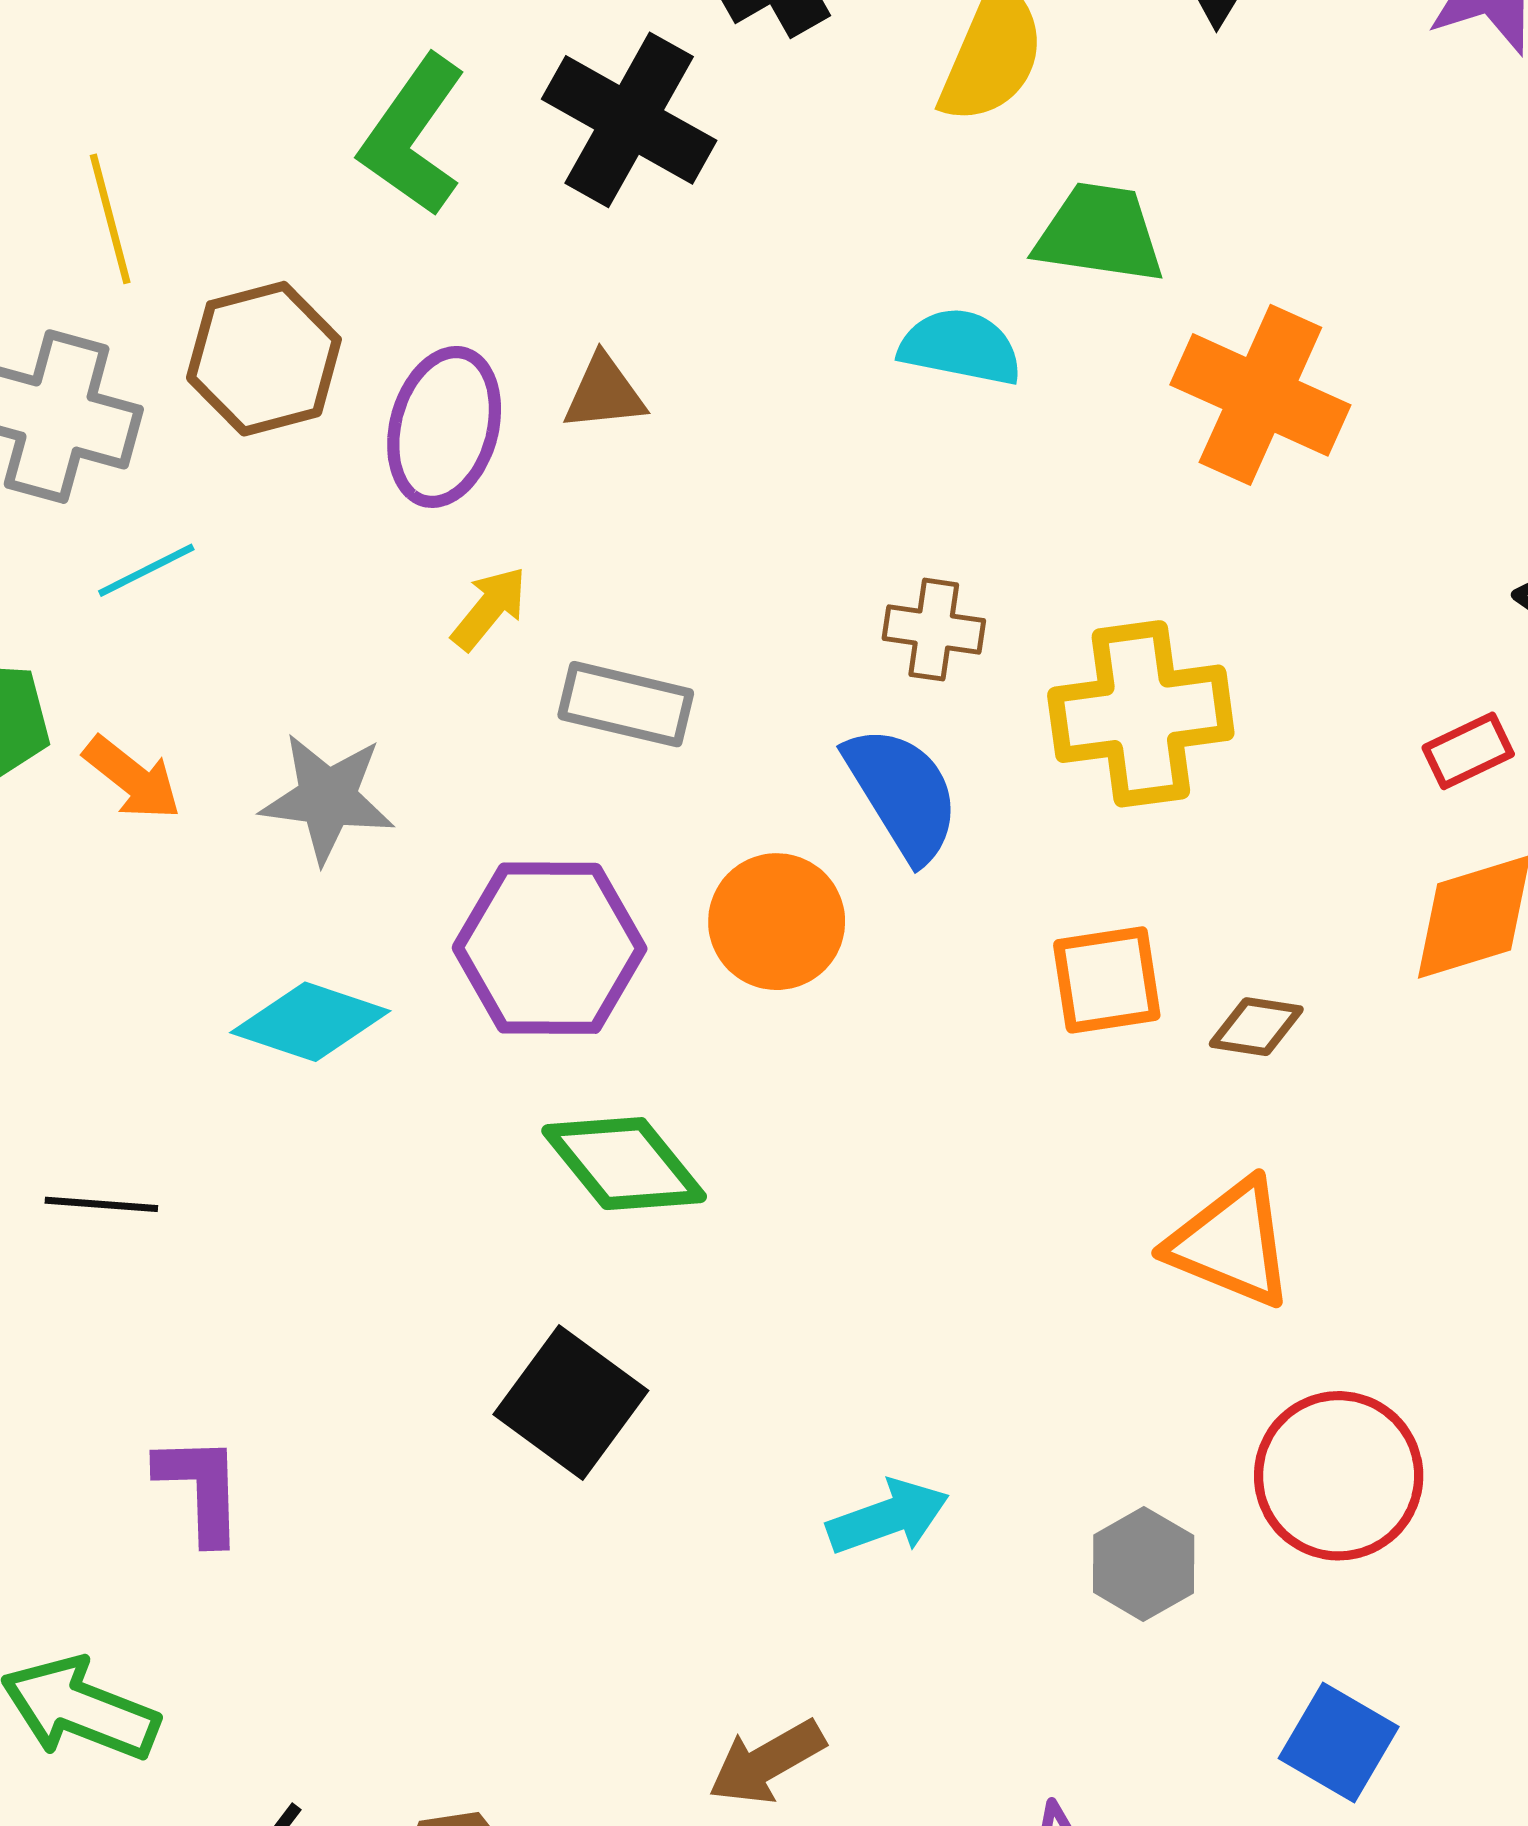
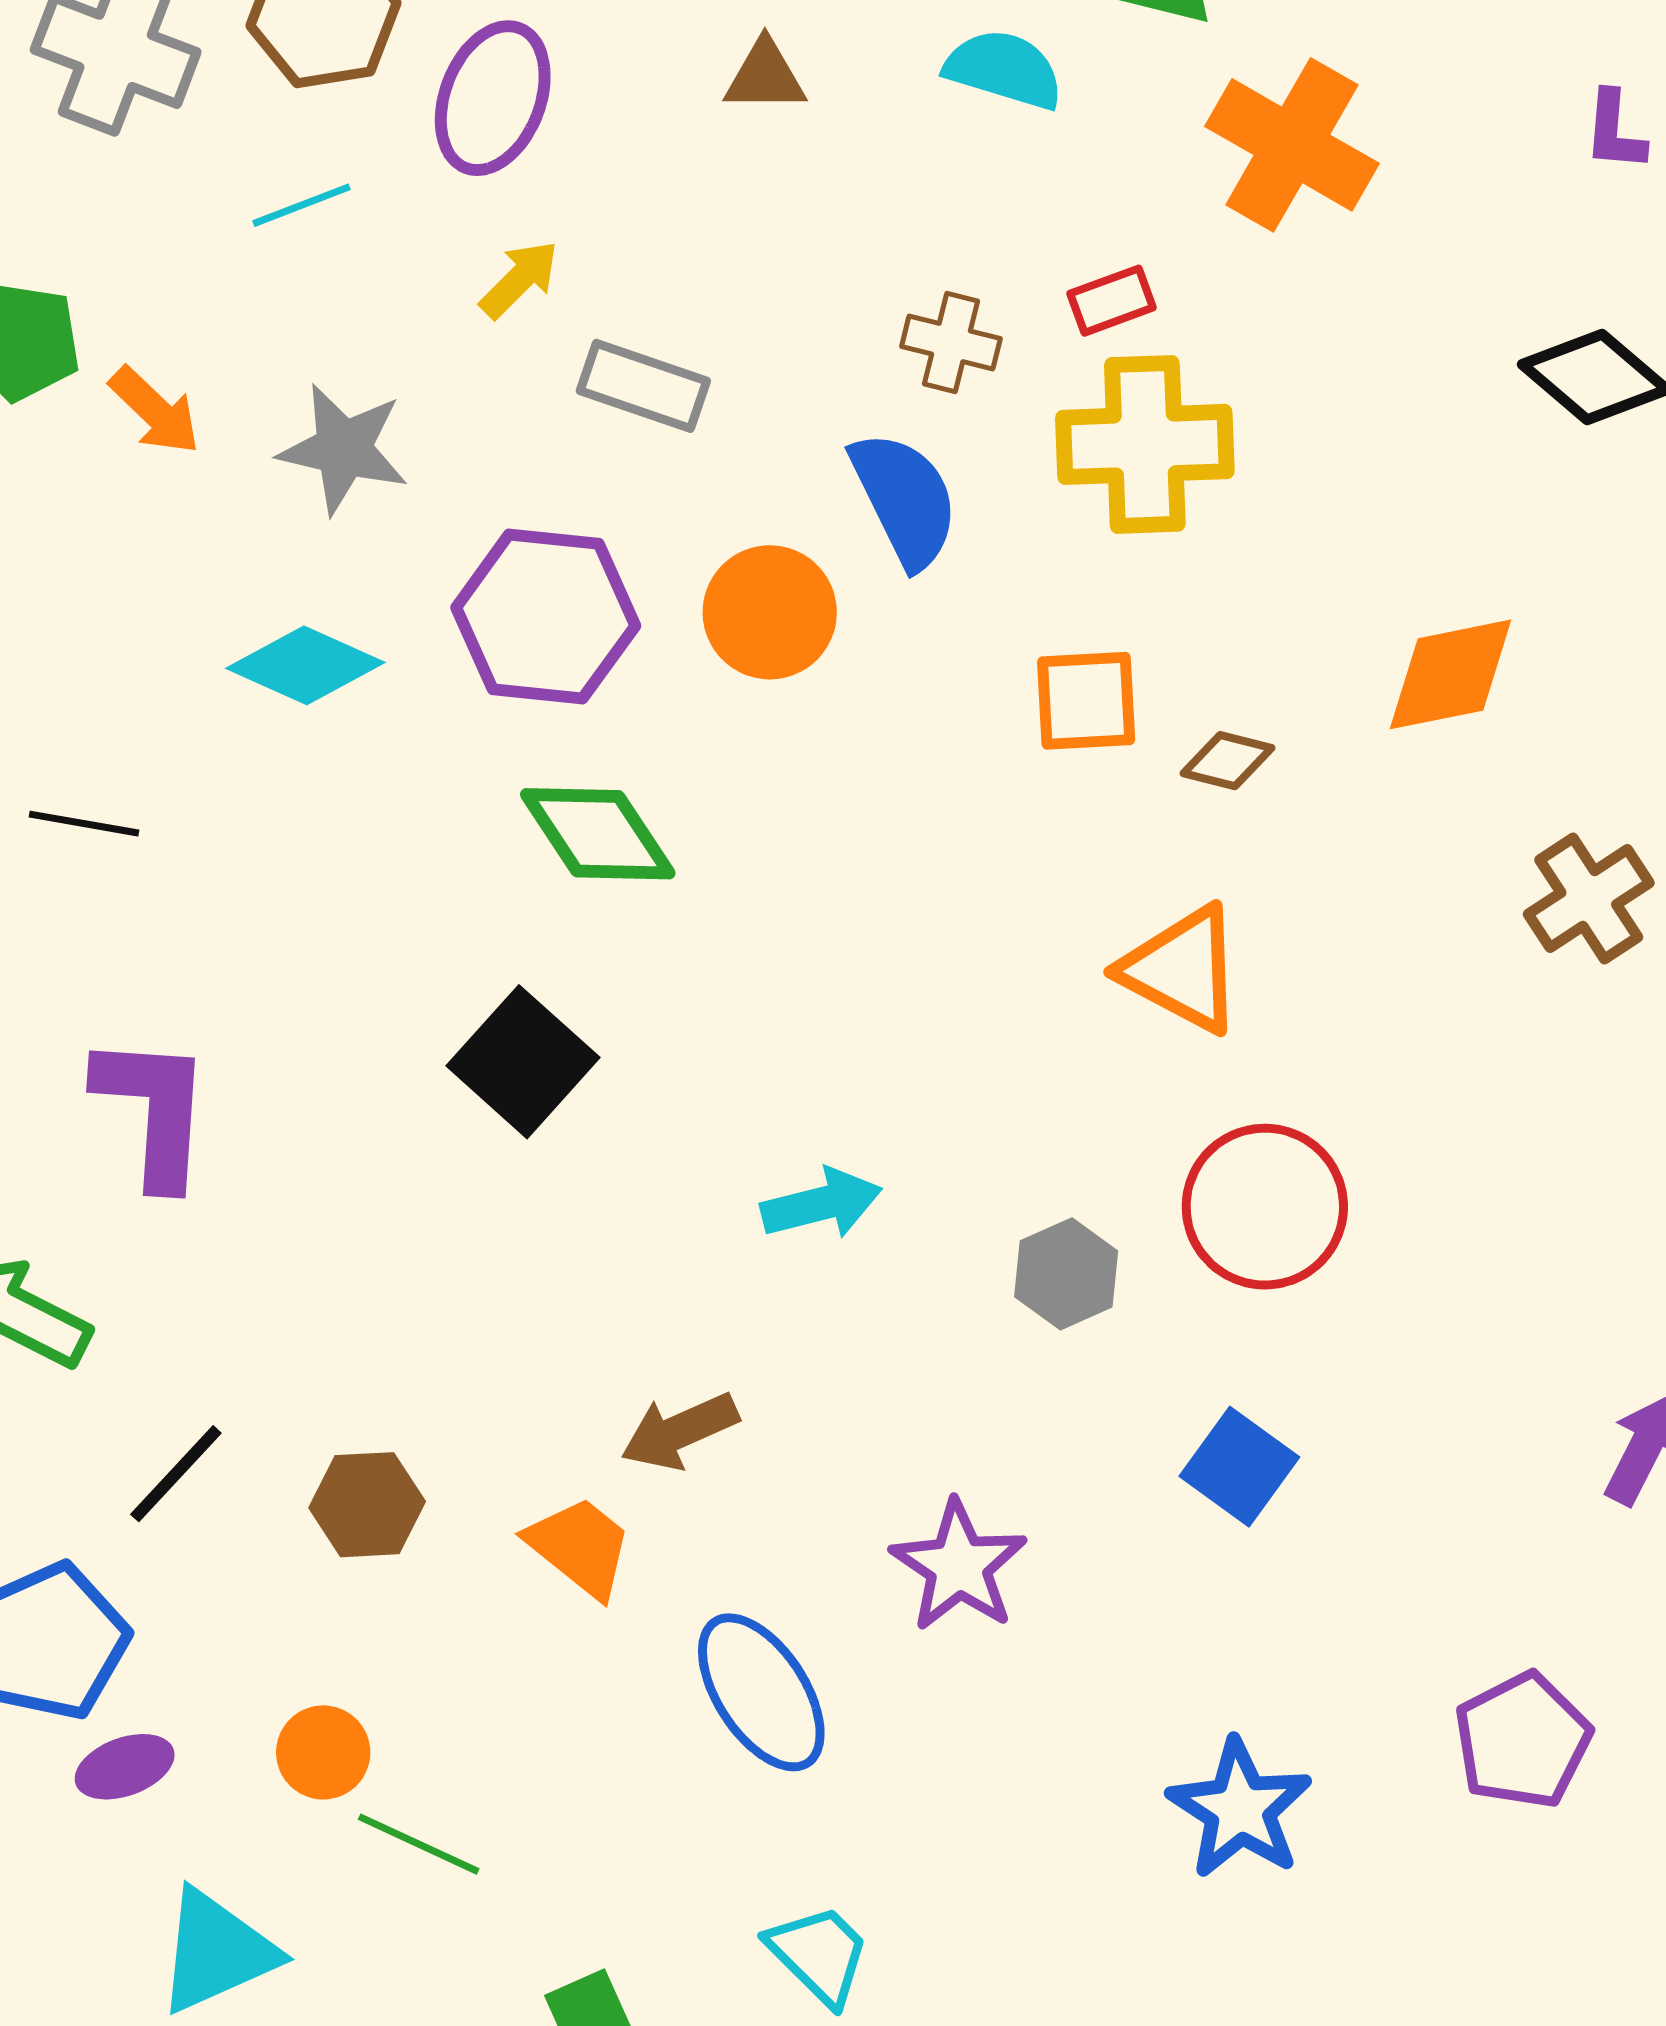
brown triangle: (604, 393) -> (765, 76), moved
cyan line: (146, 570) -> (301, 205), moved
red rectangle: (1468, 751) -> (1112, 301), moved
purple L-shape: (200, 1489) -> (154, 1110), size x1.4

